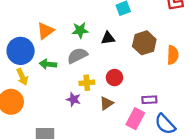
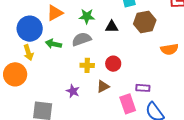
brown hexagon: (144, 43) -> (145, 22), moved
orange semicircle: (173, 55) -> (169, 49), turned 72
purple star: (73, 99) -> (73, 91), moved
pink rectangle: (135, 119) -> (128, 104), turned -54

